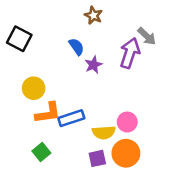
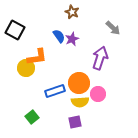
purple arrow: (130, 53) -> (100, 58), moved
purple star: (93, 65) -> (72, 39), moved
orange L-shape: (48, 113) -> (37, 57), moved
orange circle: (126, 153) -> (79, 83), moved

